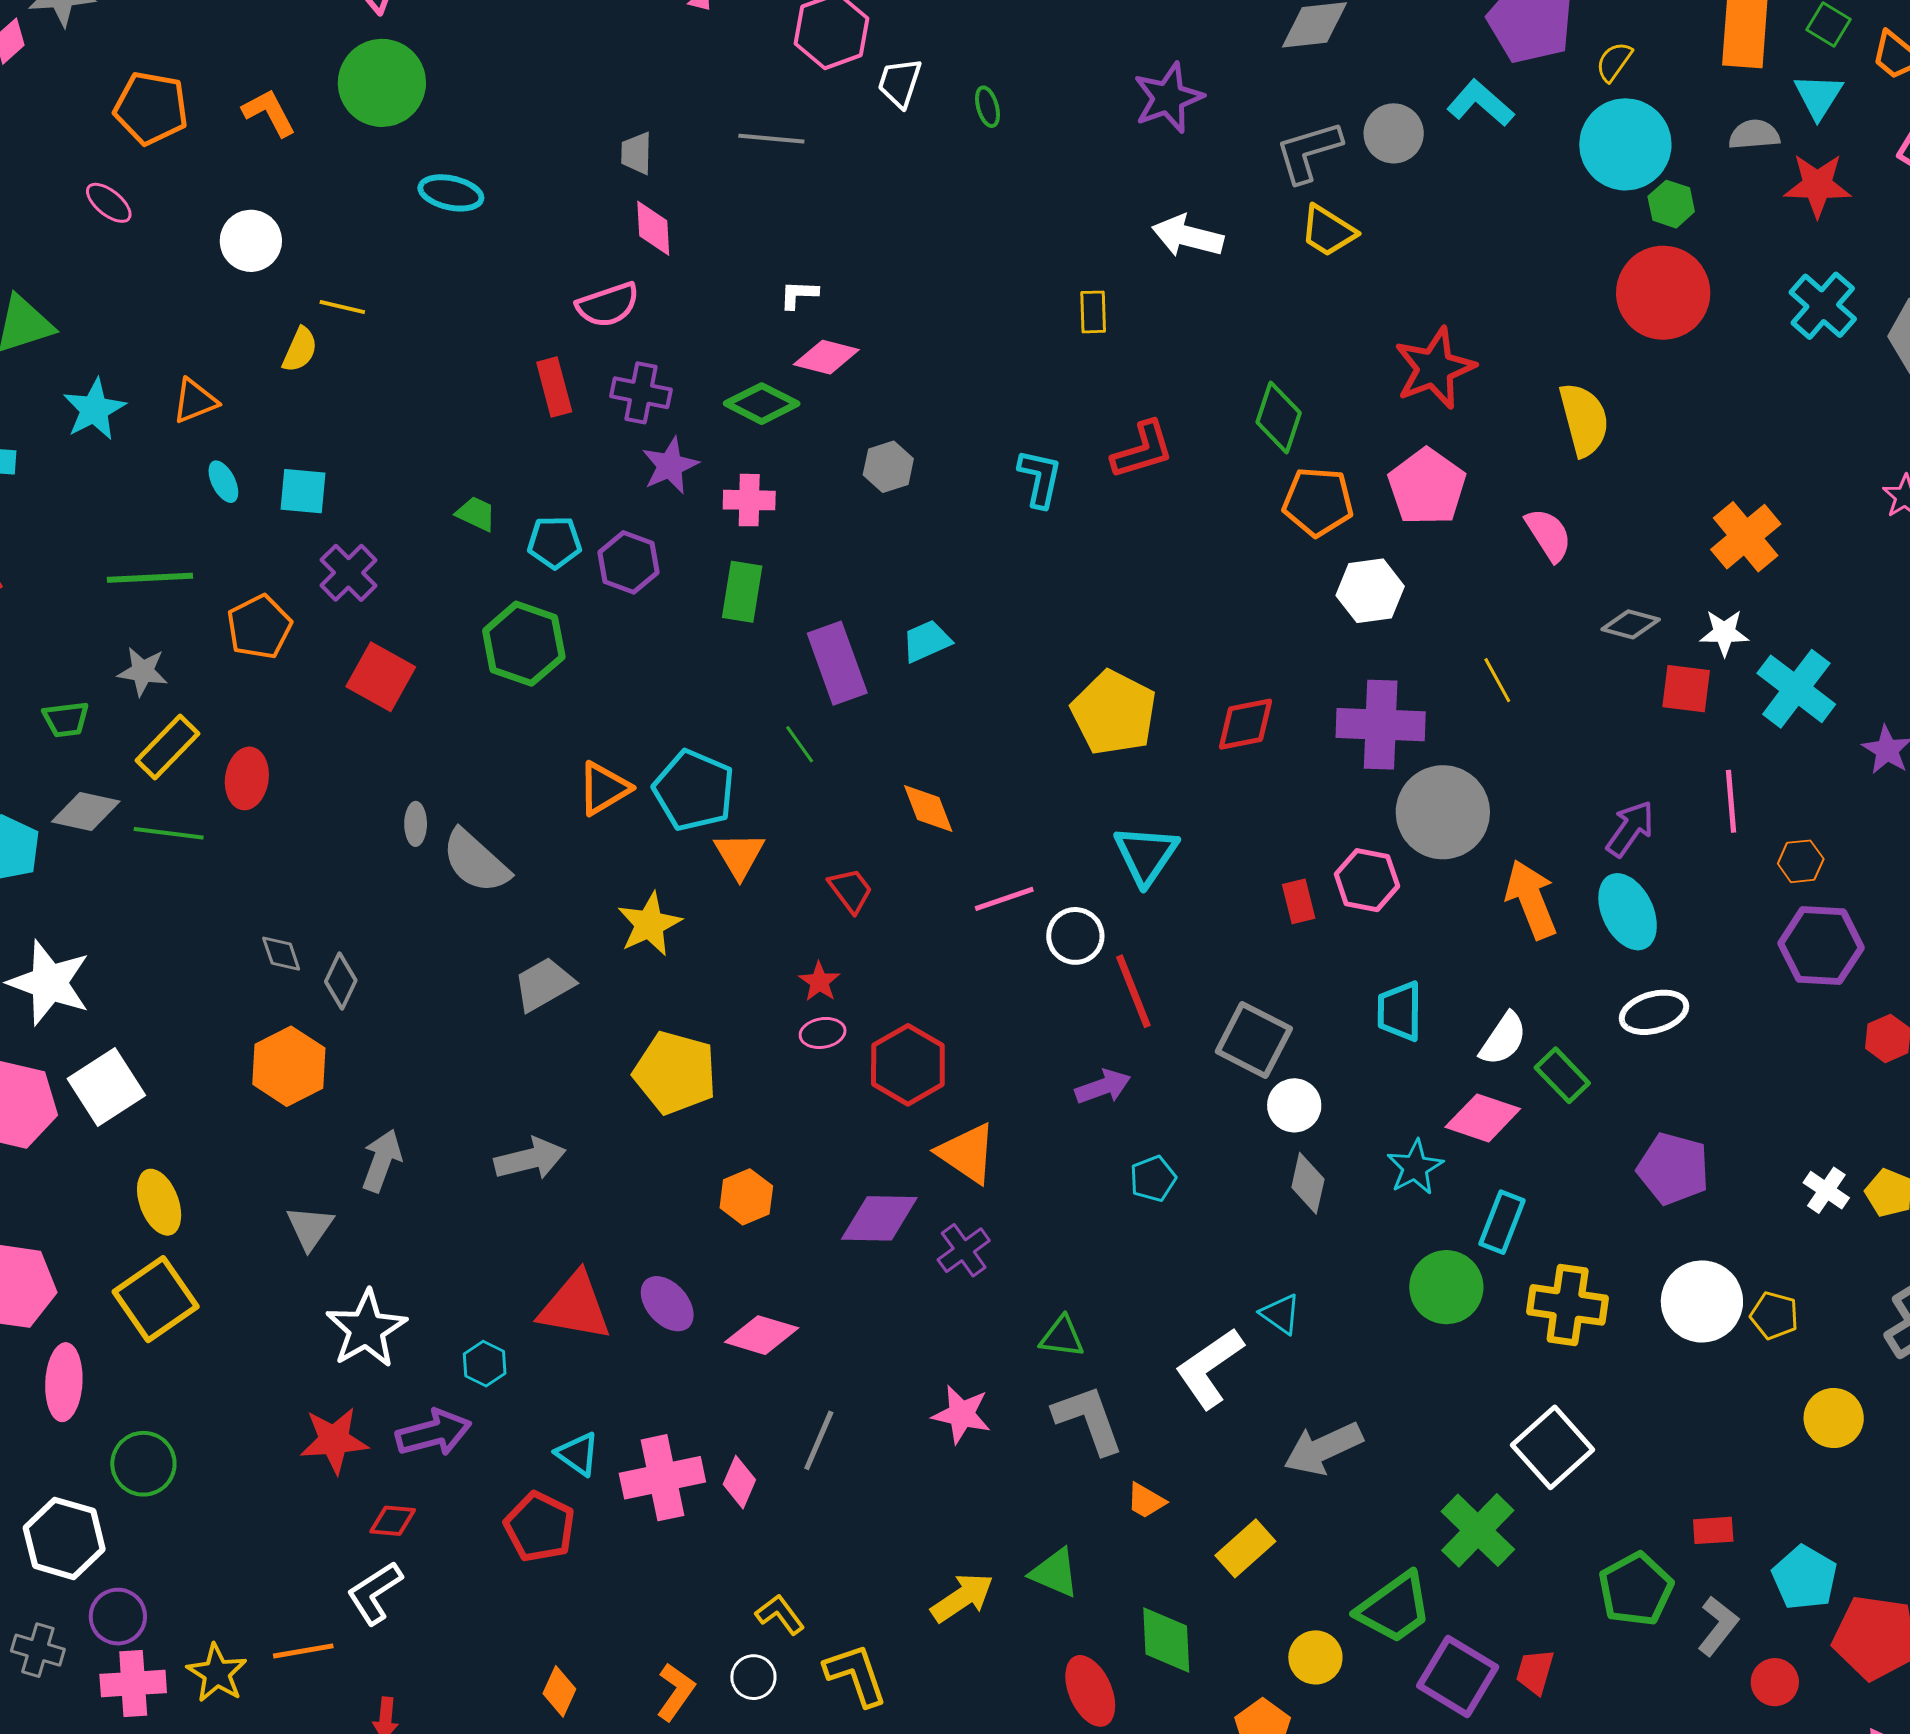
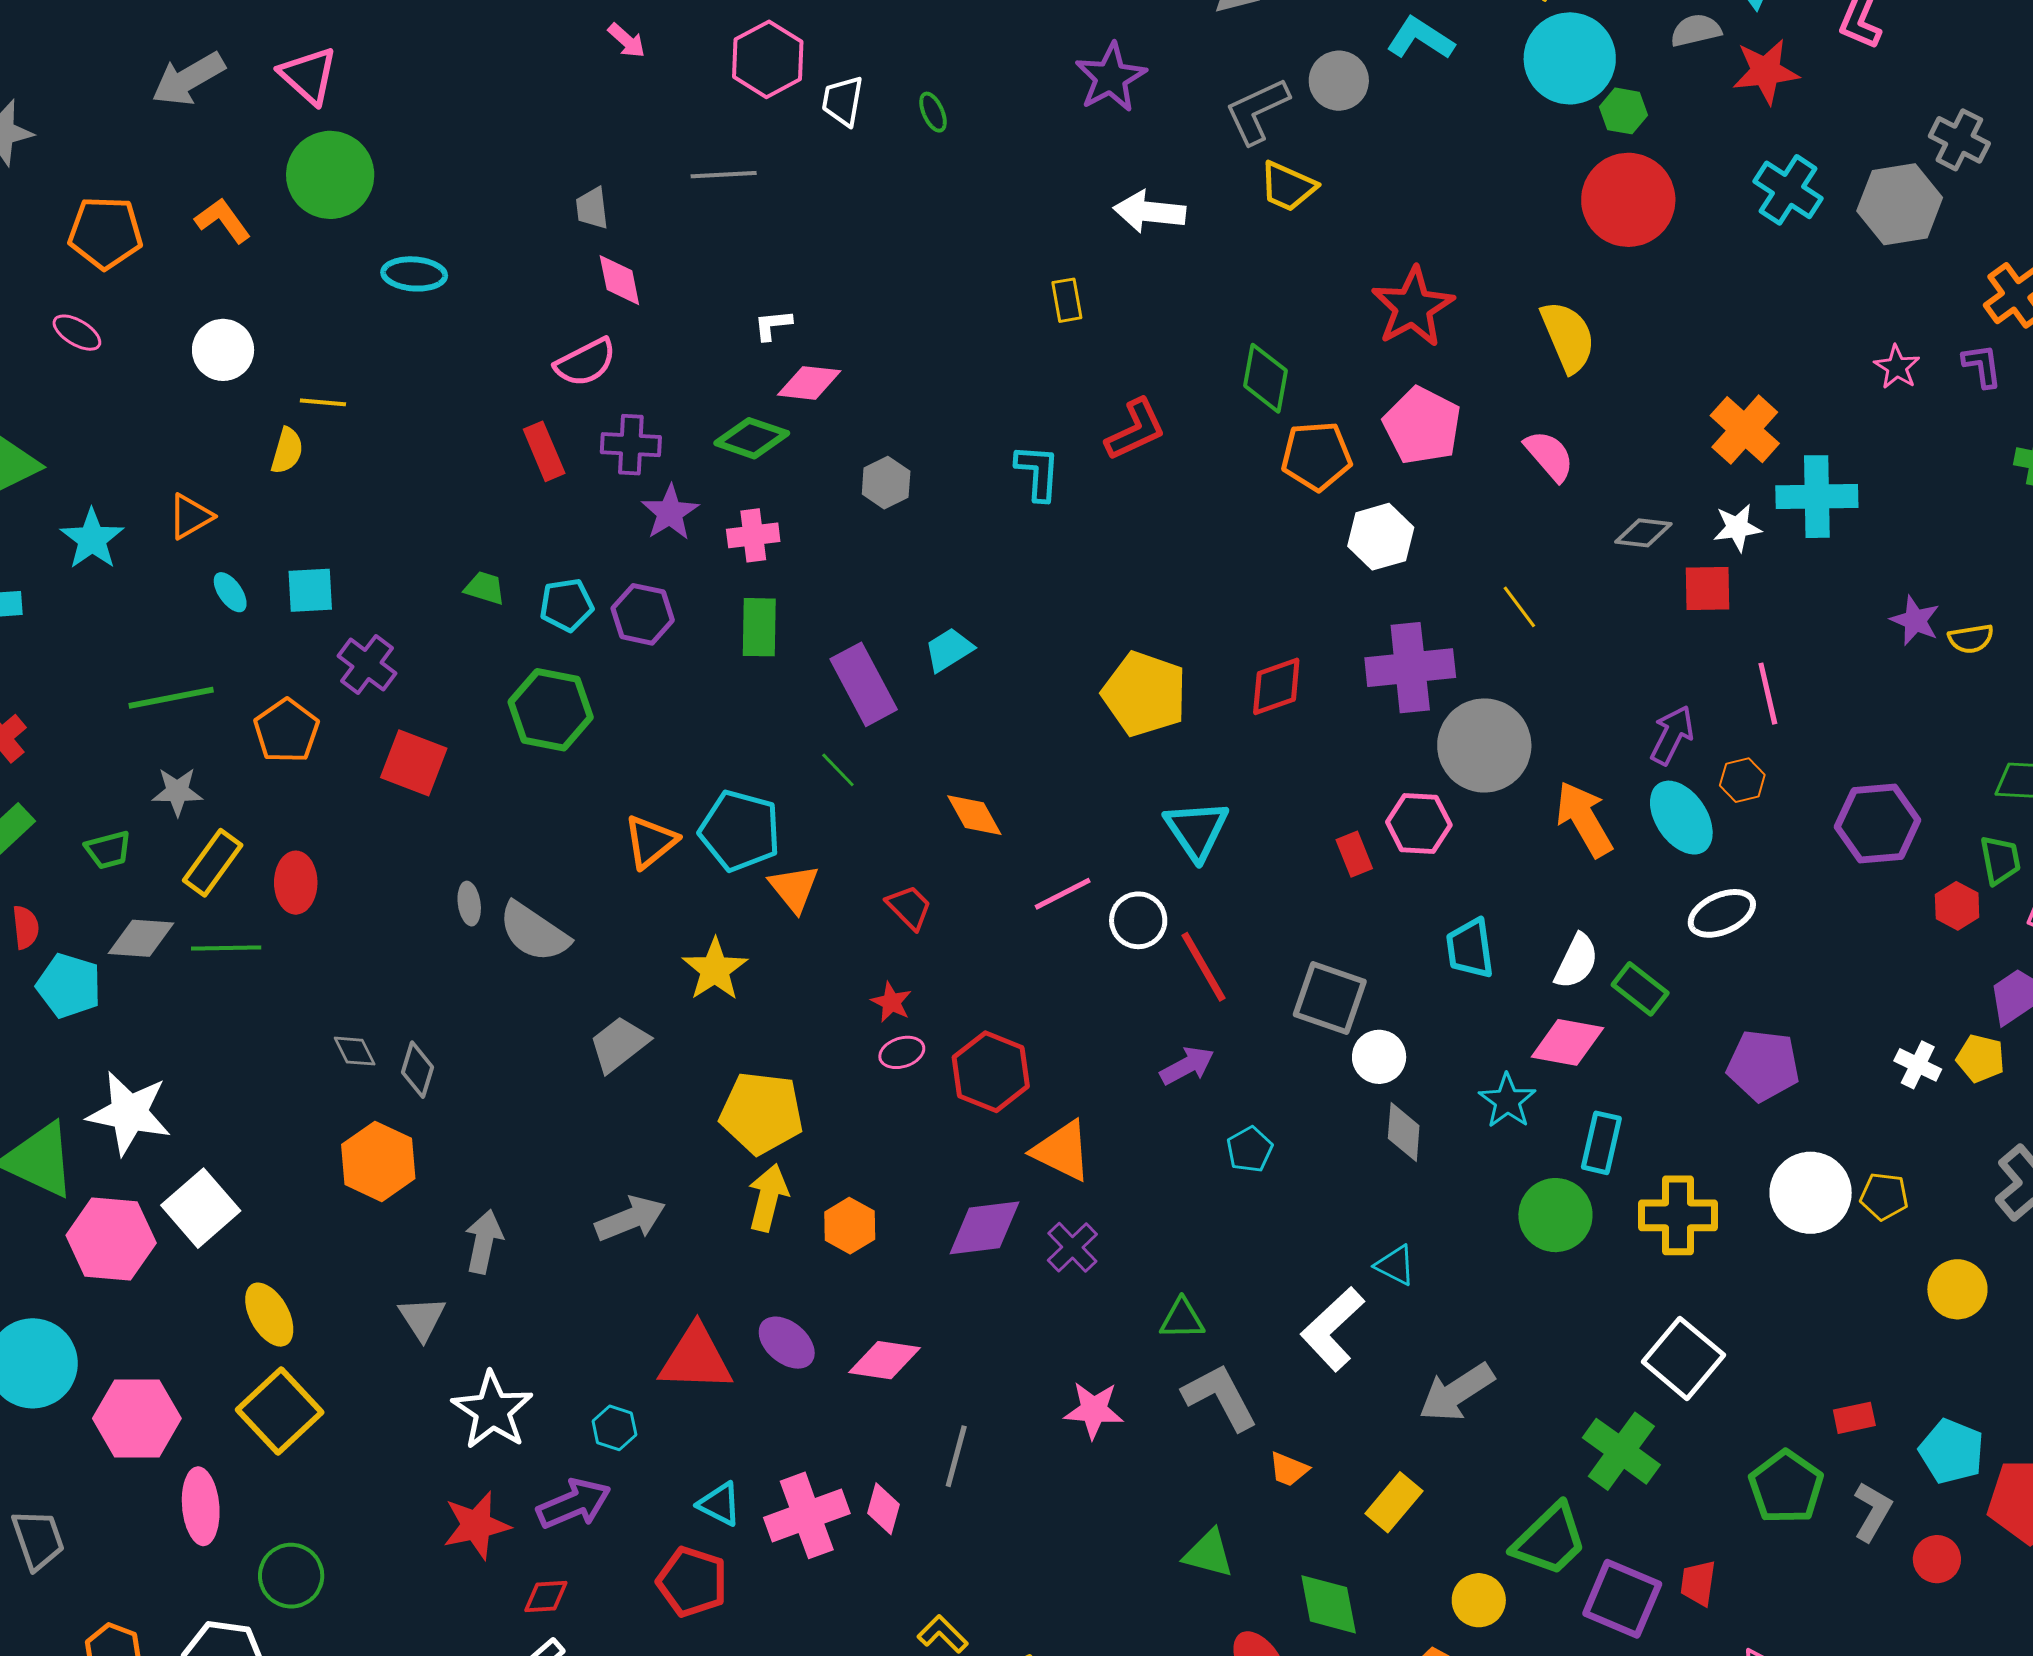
cyan cross: (1796, 689) -> (1817, 497), moved, turned -30
orange hexagon: (1801, 861) -> (1742, 780), moved
yellow arrow: (962, 1598) -> (768, 1198), moved, turned -34

